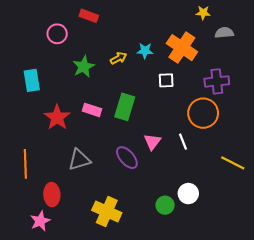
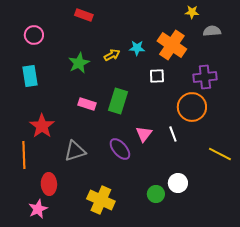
pink circle: (57, 34) -> (34, 35), moved
red star: (57, 117) -> (42, 126), moved

